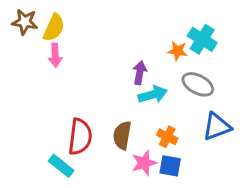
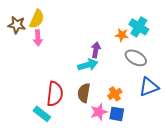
brown star: (25, 22) -> (17, 25), moved
cyan arrow: (153, 95) -> (88, 65), moved
orange cross: (167, 137) -> (115, 94), turned 32

